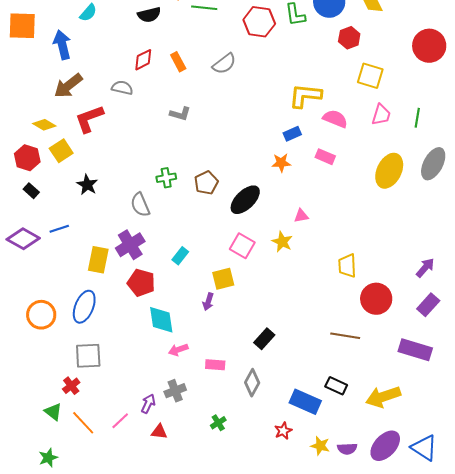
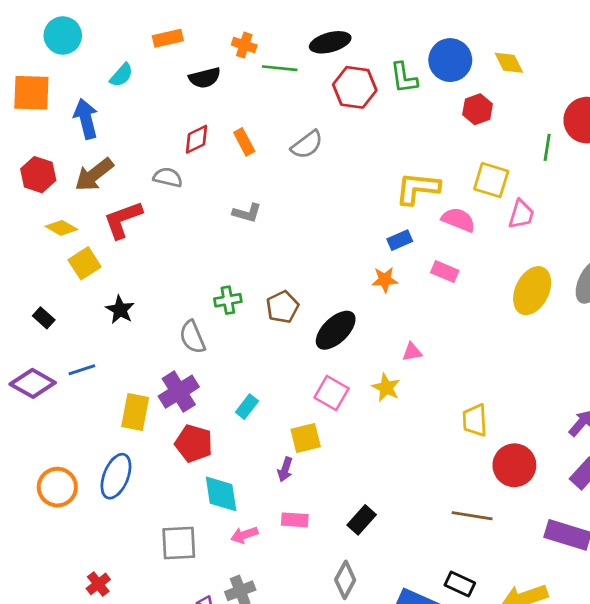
yellow square: (370, 76) -> (491, 180), moved
green line: (417, 118) -> (547, 147), moved
red hexagon: (27, 158) -> (38, 175), moved
gray square: (88, 356) -> (179, 543), moved
pink rectangle: (215, 365) -> (295, 520), moved

